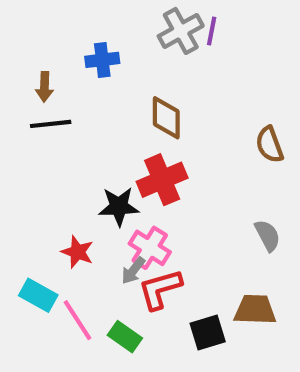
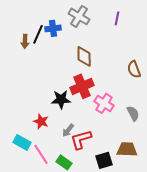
gray cross: (181, 31) -> (79, 16), moved, turned -30
purple line: (212, 31) -> (117, 18), moved
black line: (51, 124) -> (38, 34), moved, turned -60
pink cross: (150, 248) -> (104, 103), moved

